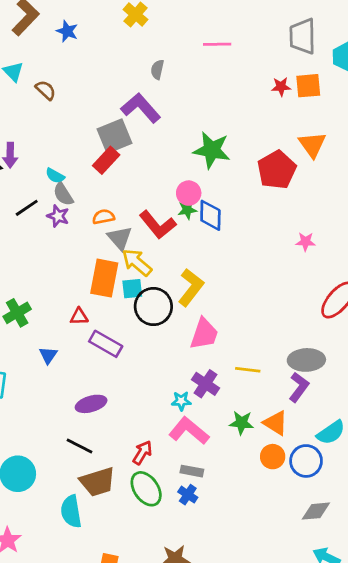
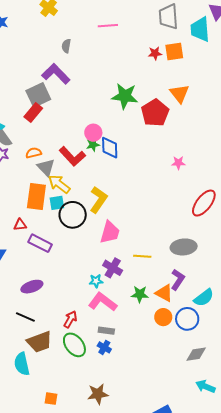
green star: (212, 150) -> (125, 96), moved
purple L-shape: (299, 387) -> (178, 280), moved

